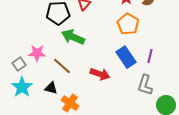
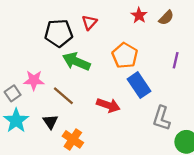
orange pentagon: (128, 24) -> (125, 56), moved
purple line: (150, 56) -> (176, 60), moved
black triangle: (51, 88) -> (50, 122), turned 40

